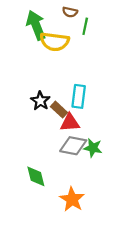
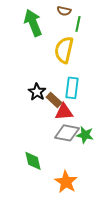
yellow semicircle: (55, 42) -> (64, 50), moved, turned 96

